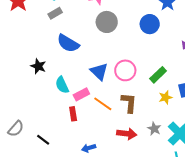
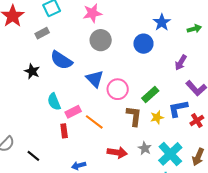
gray rectangle: (55, 13) -> (42, 33), moved
black star: (38, 66) -> (32, 71), moved
blue triangle: (99, 72) -> (95, 79), moved
brown L-shape: (129, 103) -> (134, 116), moved

